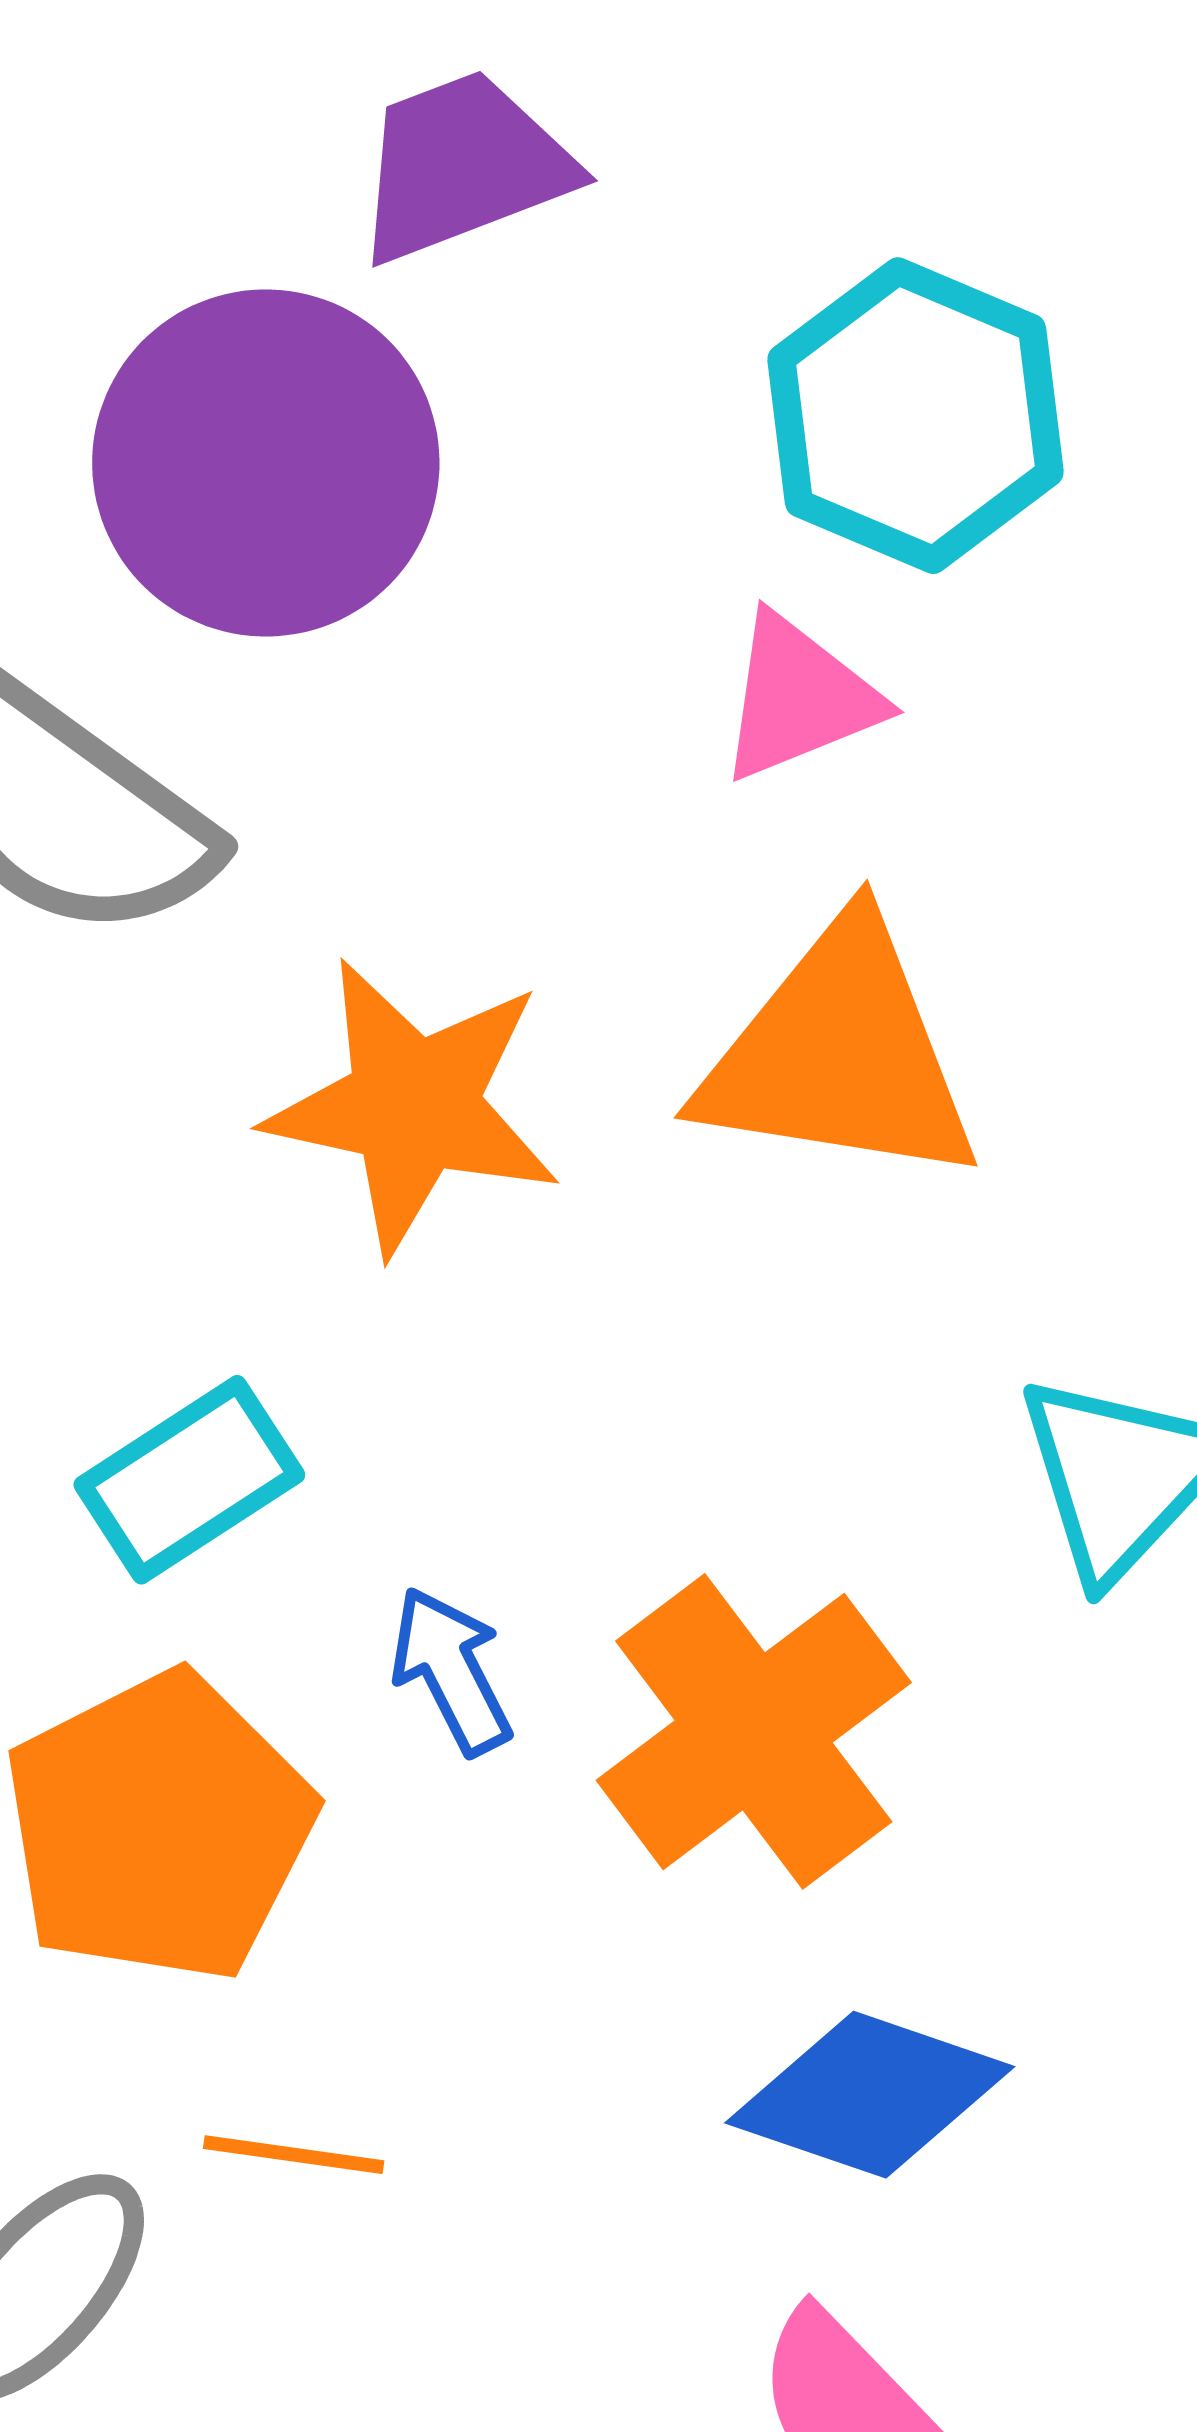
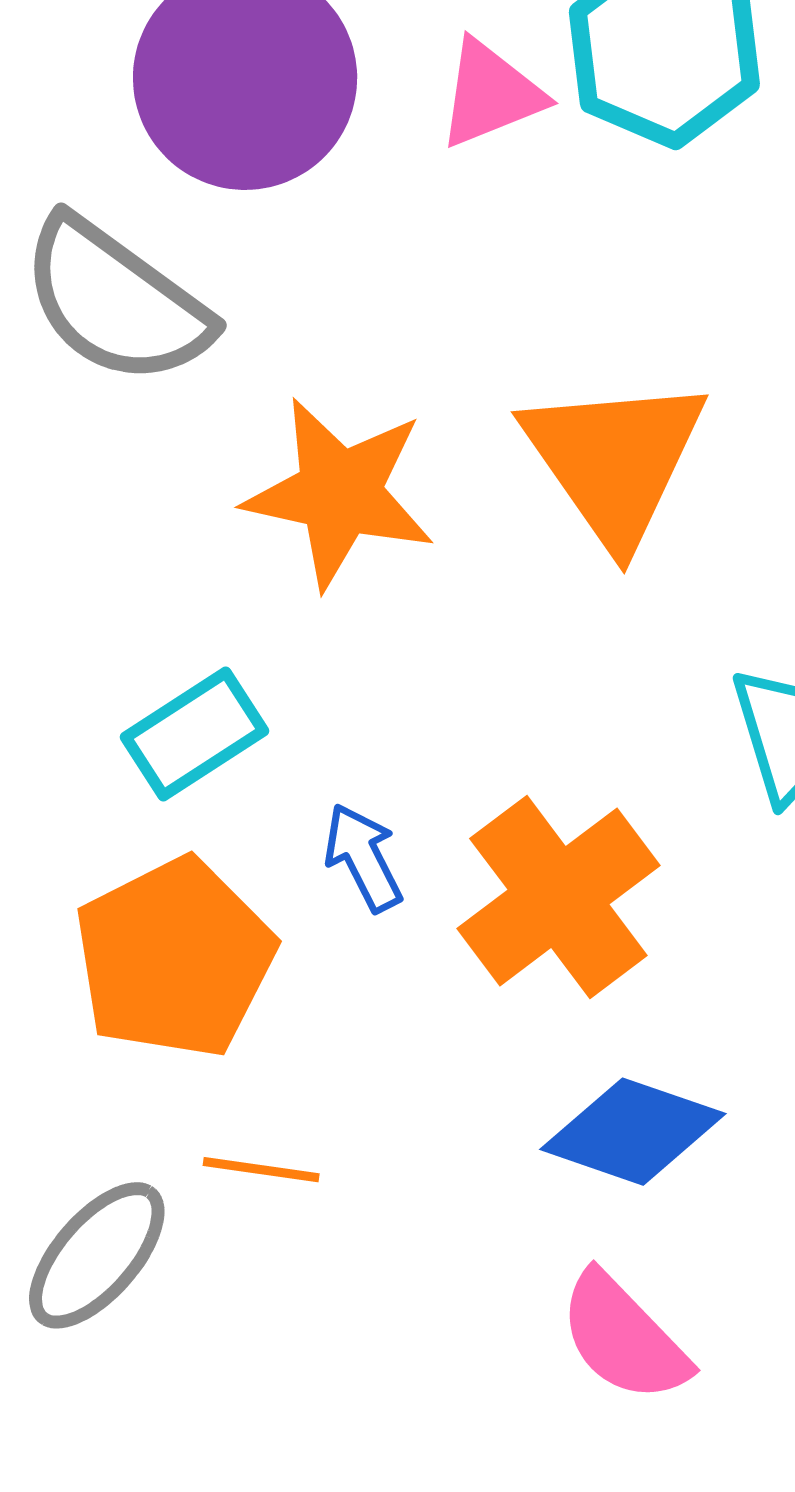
pink triangle: (799, 698) -> (491, 94), moved
orange triangle: (839, 1054) -> (615, 460), turned 46

